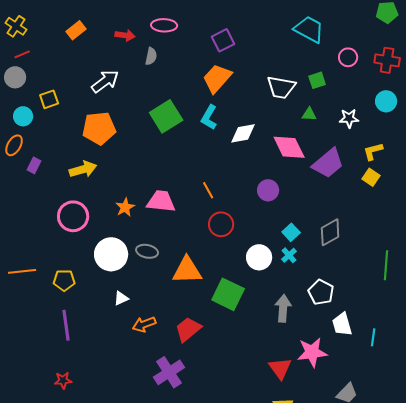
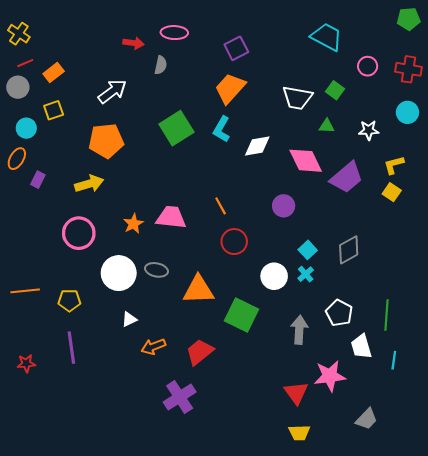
orange rectangle: (76, 30) -> (54, 72), moved
green square: (317, 80) -> (335, 90), turned -36
green line: (386, 265) -> (386, 315), moved
red star: (63, 380) -> (26, 363), moved

